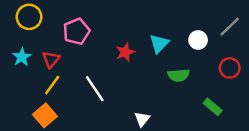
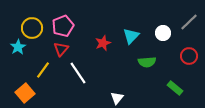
yellow circle: (29, 17) -> (32, 28), moved
red triangle: (51, 59) -> (61, 49), moved
orange square: (45, 115) -> (25, 93), moved

